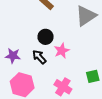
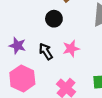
black circle: (46, 37) -> (54, 19), moved

